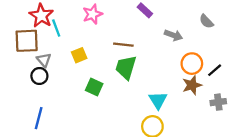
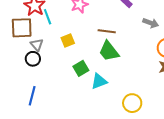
green trapezoid: (126, 67) -> (109, 51), turned -55
green square: (94, 87) -> (81, 68), turned 35
cyan triangle: (158, 100) -> (99, 81), moved, turned 42

